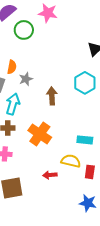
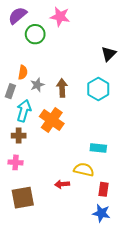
brown arrow: (52, 96) -> (62, 88), moved
orange cross: (40, 134) -> (52, 120), moved
red rectangle: (90, 172) -> (103, 189), moved

